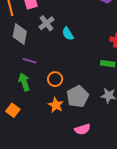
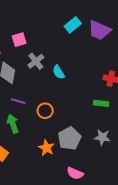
orange circle: (55, 79) -> (45, 111), moved
pink semicircle: (82, 129) -> (75, 173), turned 42

